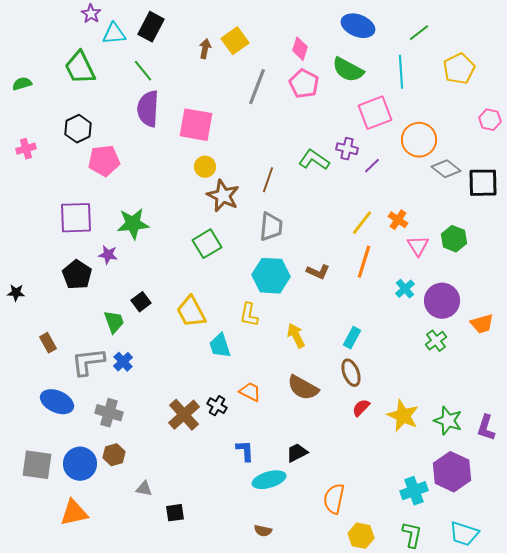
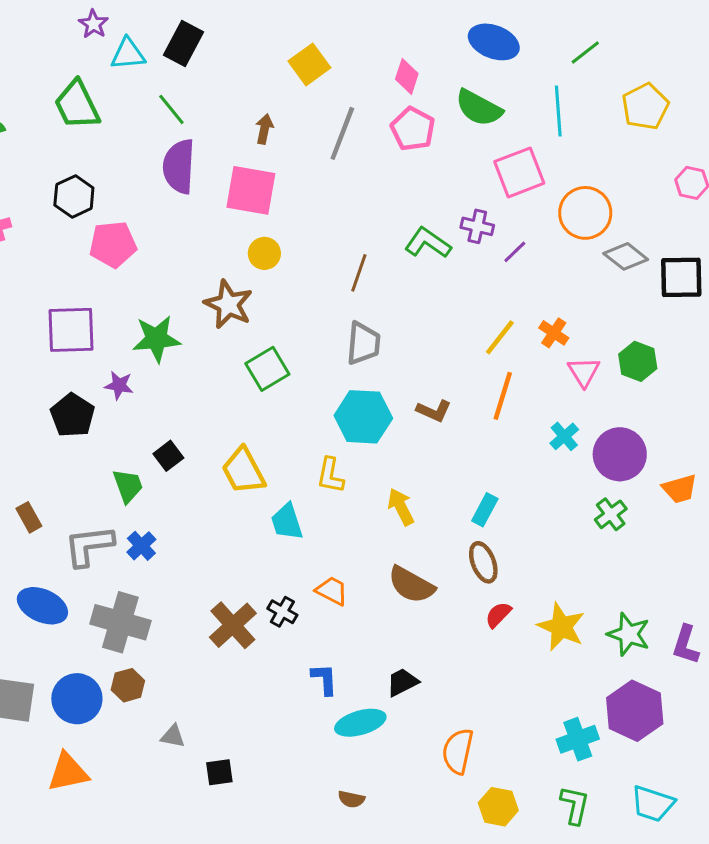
brown arrow: (205, 49) -> (264, 129), moved
brown star: (223, 196) -> (228, 304), moved
gray cross: (109, 413) -> (120, 622), size x1.4

